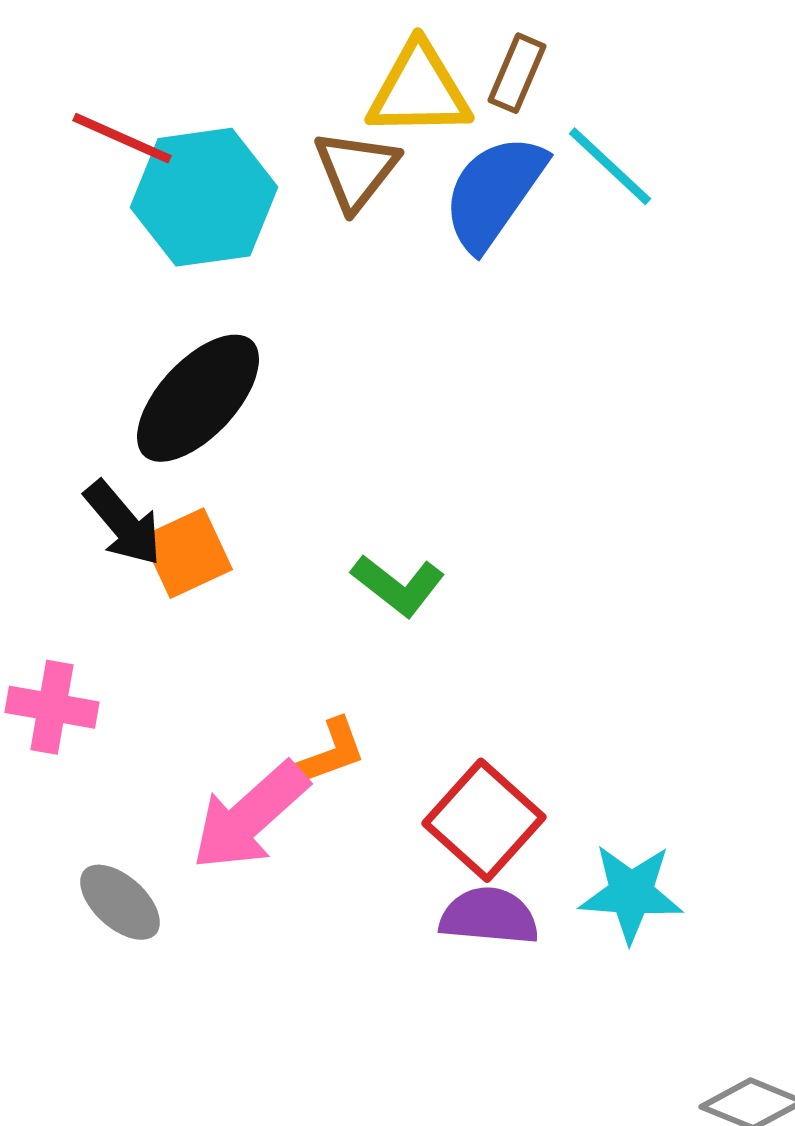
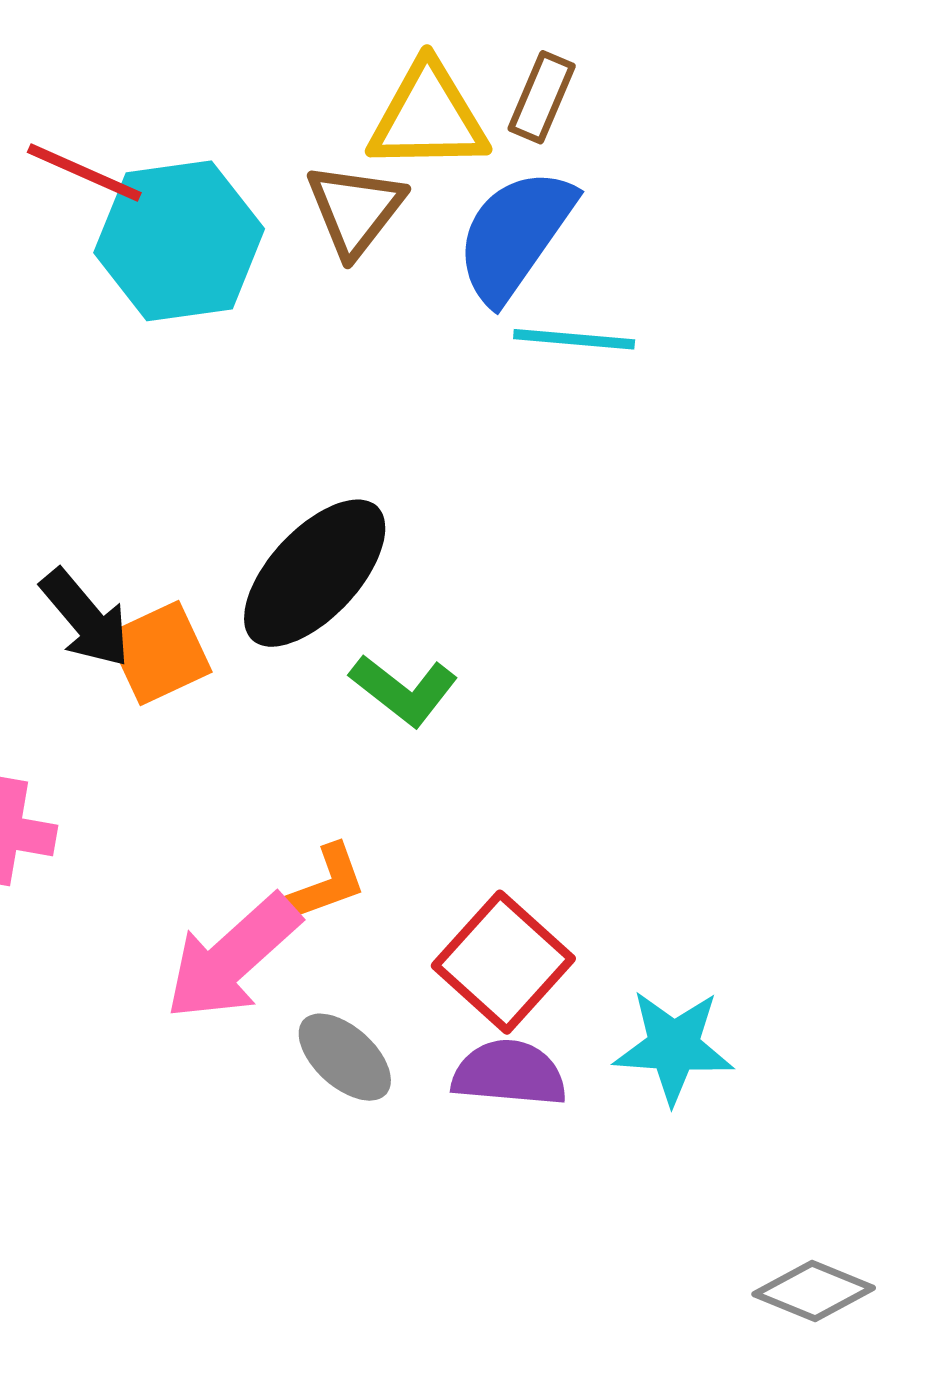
cyan line: (610, 166) -> (574, 339), moved, turned -38
black ellipse: (198, 398) -> (315, 573), moved
gray ellipse: (120, 902) -> (345, 1057), moved

